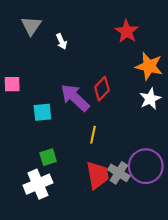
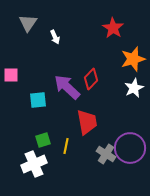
orange star: (149, 66) -> (133, 59), turned -30
yellow line: (93, 135) -> (66, 146), moved
red trapezoid: (97, 175) -> (87, 122), moved

